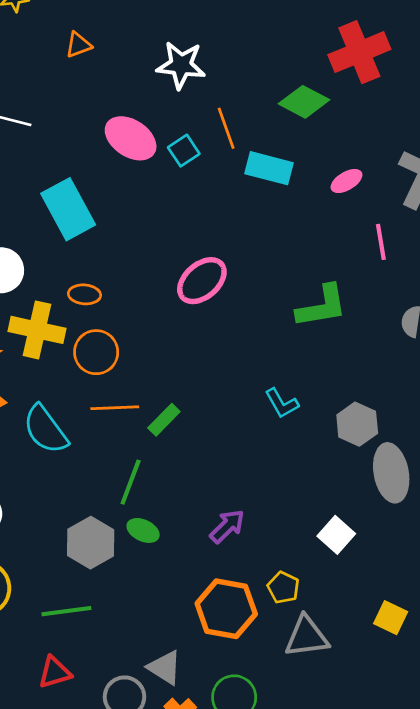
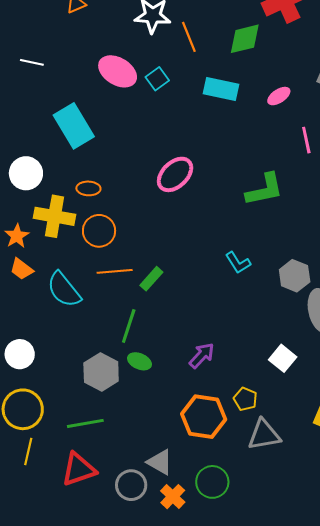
green diamond: (304, 102) -> (245, 39), turned -39
orange line: (226, 128) -> (189, 37), moved
red triangle: (55, 672) -> (79, 469), size x1.4

